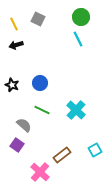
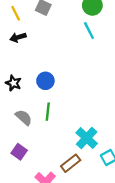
green line: (42, 110) -> (48, 112), turned 70
cyan cross: (76, 110) -> (87, 138), moved
gray semicircle: (24, 125) -> (24, 117), moved

